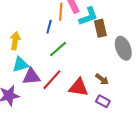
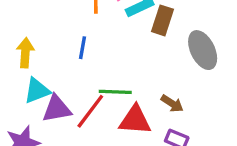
blue line: (49, 27) -> (83, 48), moved
brown rectangle: (100, 28) -> (163, 20), turned 36
green line: (58, 49) -> (115, 92), moved, turned 48

